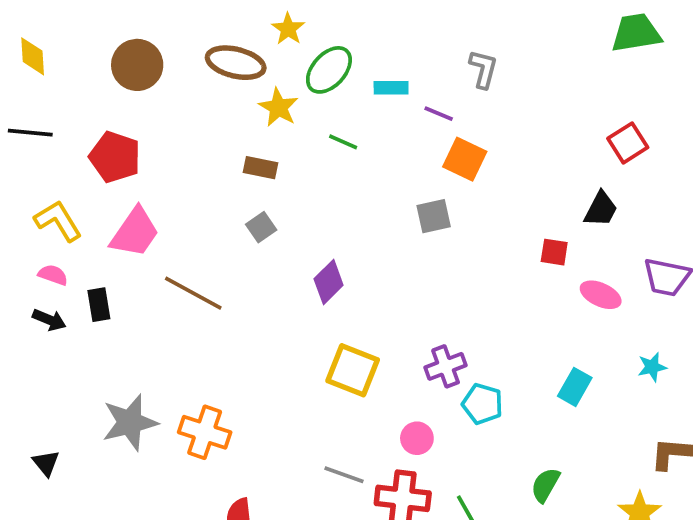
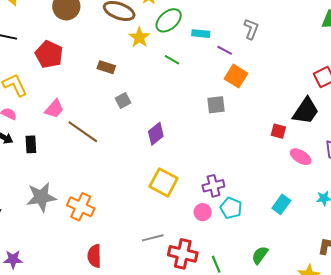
brown rectangle: (261, 168) -> (106, 67), moved
black trapezoid: (601, 209) -> (306, 111), size x1.4
pink trapezoid: (135, 232) -> (54, 109), moved, size x0.7
black rectangle: (99, 305) -> (31, 144), moved
pink circle: (417, 438) -> (203, 212), moved
gray line: (344, 475) -> (153, 238), turned -40

